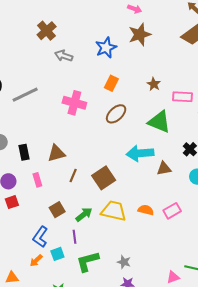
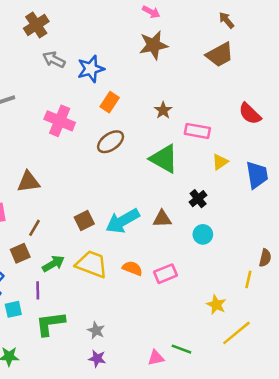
blue star: (106, 48) -> (91, 69), moved
cyan arrow: (140, 153) -> (123, 221), moved, turned -32
brown line: (73, 175) -> (34, 228), moved
brown square: (104, 178) -> (84, 221), size x0.7

